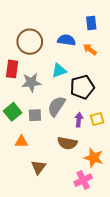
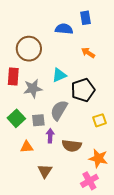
blue rectangle: (91, 23) -> (85, 18), moved
blue semicircle: (67, 40) -> (64, 29), moved
purple arrow: (79, 120) -> (50, 136), moved

